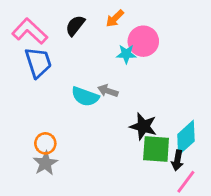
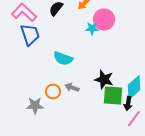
gray arrow: (108, 91) -> (72, 87), moved
orange circle: (45, 143) -> (53, 91), moved
gray star: (45, 163) -> (35, 105), turned 30

